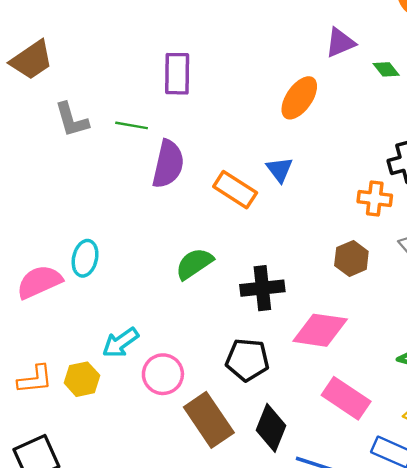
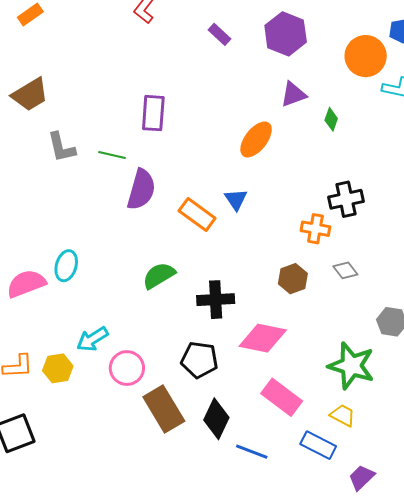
green diamond: (386, 69) -> (331, 119), turned 55

